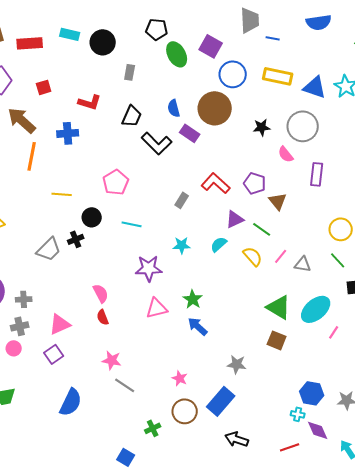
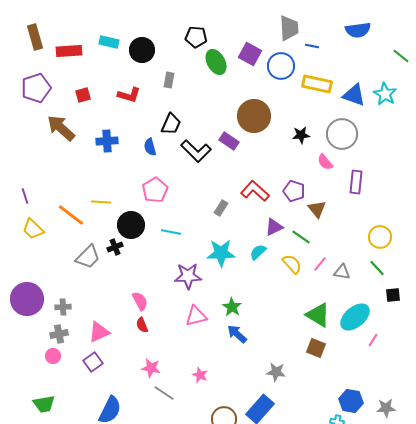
blue circle: (233, 74) -> (281, 66), moved
red L-shape: (90, 102) -> (129, 95), moved
blue semicircle: (174, 108) -> (150, 147), moved
orange line: (32, 156) -> (71, 215), moved, turned -64
black circle: (92, 217) -> (131, 225), size x1.4
cyan star: (182, 245) -> (221, 253), size x1.6
pink star: (180, 378) -> (200, 375), moved

